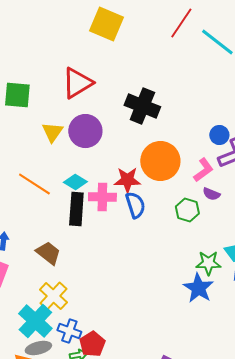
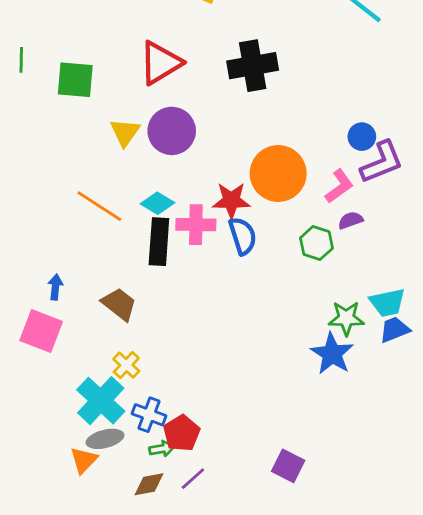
black cross: (142, 106) -> (253, 66), moved, turned -32
purple semicircle: (211, 194) -> (351, 220), turned 138
yellow cross: (53, 296) -> (126, 365), size x0.7

